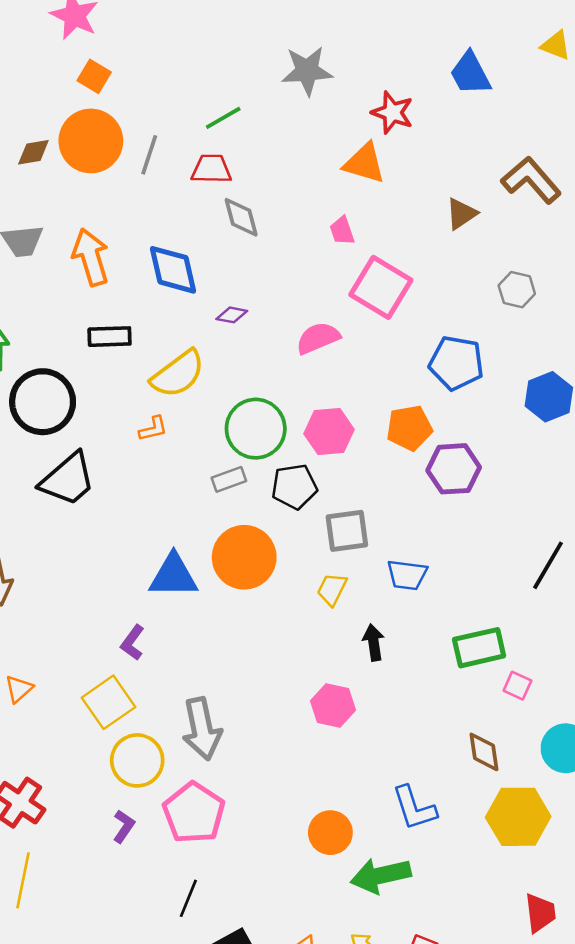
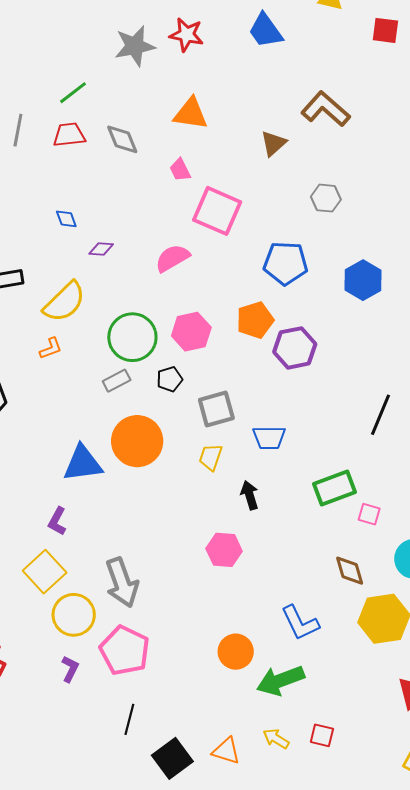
red star: (392, 113) -> (187, 35), moved
gray diamond: (241, 217) -> (122, 139), moved
blue diamond: (173, 270) -> (66, 219), moved, size x0.5
black pentagon: (294, 487) -> (170, 379), size x0.7

